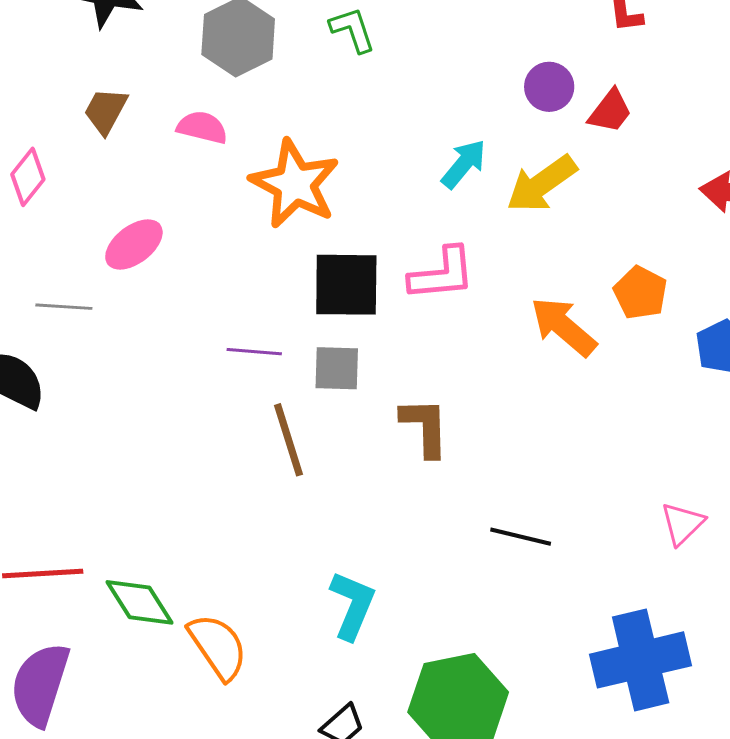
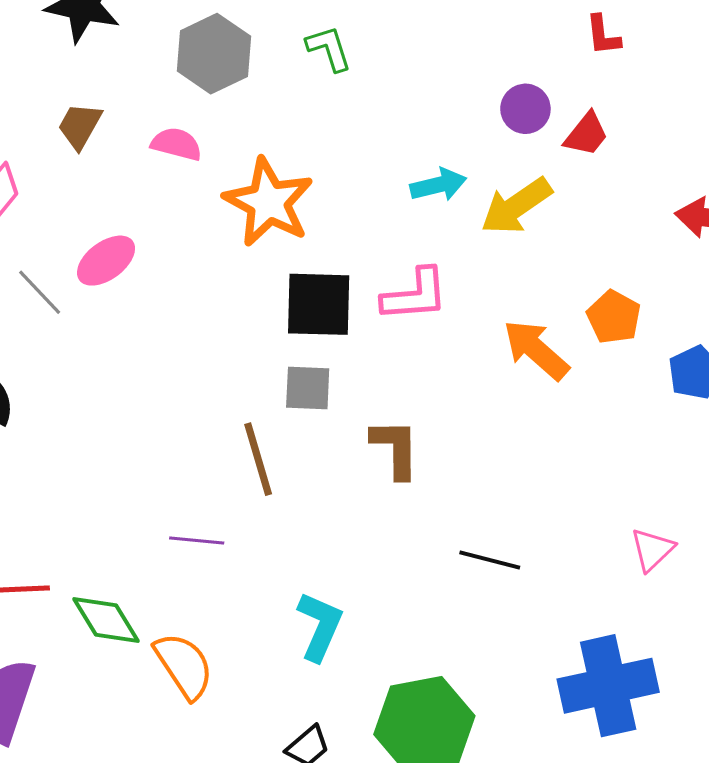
cyan arrow: (464, 164) -> (438, 185), turned 36
gray line: (64, 307) -> (40, 292), moved, turned 42
purple line: (254, 352) -> (197, 540), moved

